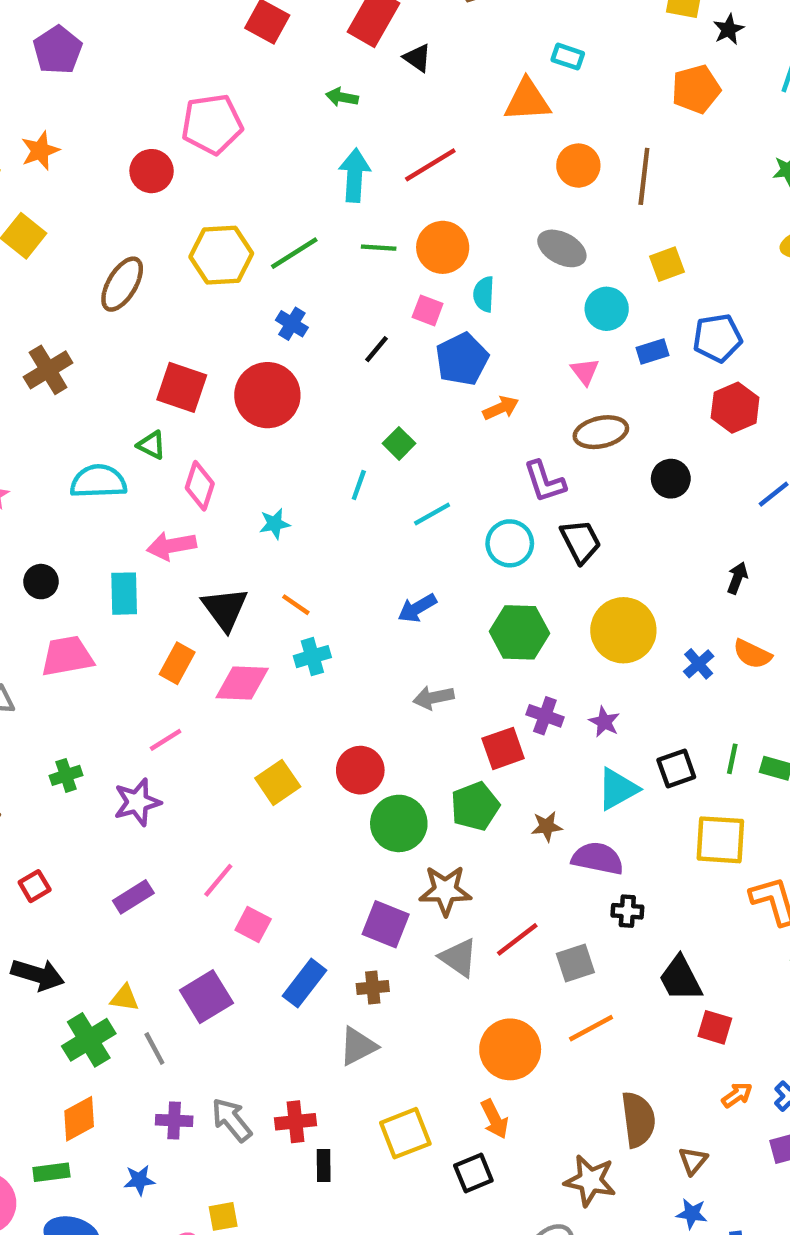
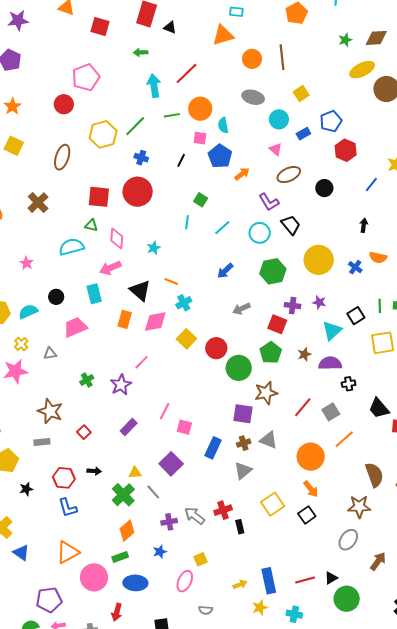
pink line: (166, 740) -> (142, 362), moved
red square: (503, 748) -> (277, 324), turned -36
yellow square: (278, 782) -> (186, 339), moved
gray triangle: (459, 958) -> (269, 440), moved
black arrow: (38, 975) -> (94, 471), size x0.6

